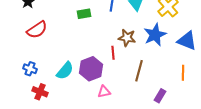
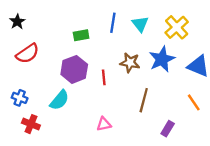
red line: (113, 53) -> (104, 77), moved
purple hexagon: (91, 69) -> (74, 69), moved
orange line: (183, 73) -> (194, 102), turned -35

